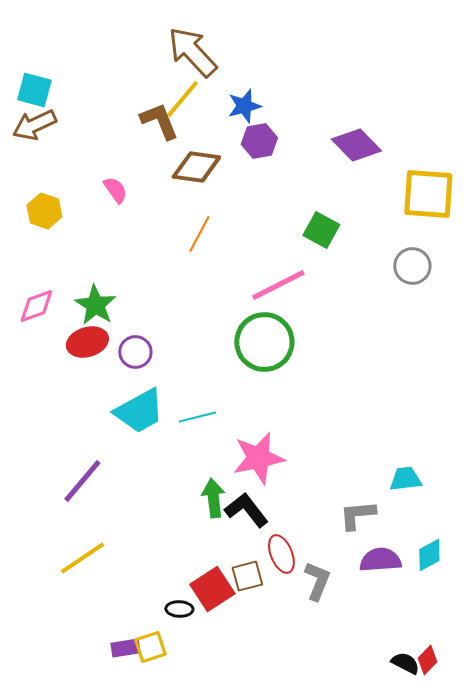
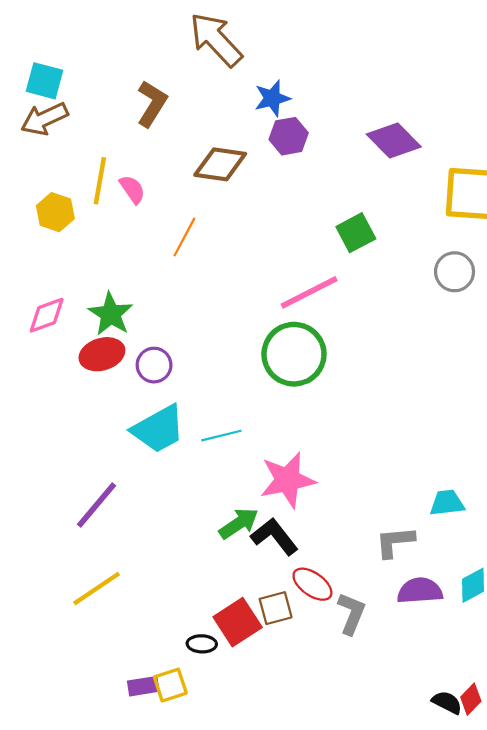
yellow line: (182, 99) -> (100, 181), moved, turned -30
brown L-shape: (159, 121) -> (152, 104), moved, turned 54
green square: (321, 230) -> (356, 233), turned 33
orange line: (199, 234) -> (184, 237), moved
green arrow: (213, 498) -> (239, 523), turned 63
red ellipse: (281, 554) -> (312, 584), turned -33

